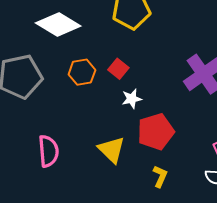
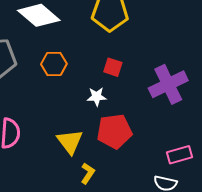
red square: (118, 69) -> (113, 67), moved, turned -30
yellow L-shape: (160, 176) -> (88, 173), moved

